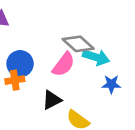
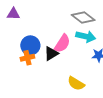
gray diamond: (78, 44) -> (83, 18), moved
black triangle: (52, 100) -> (51, 54), moved

